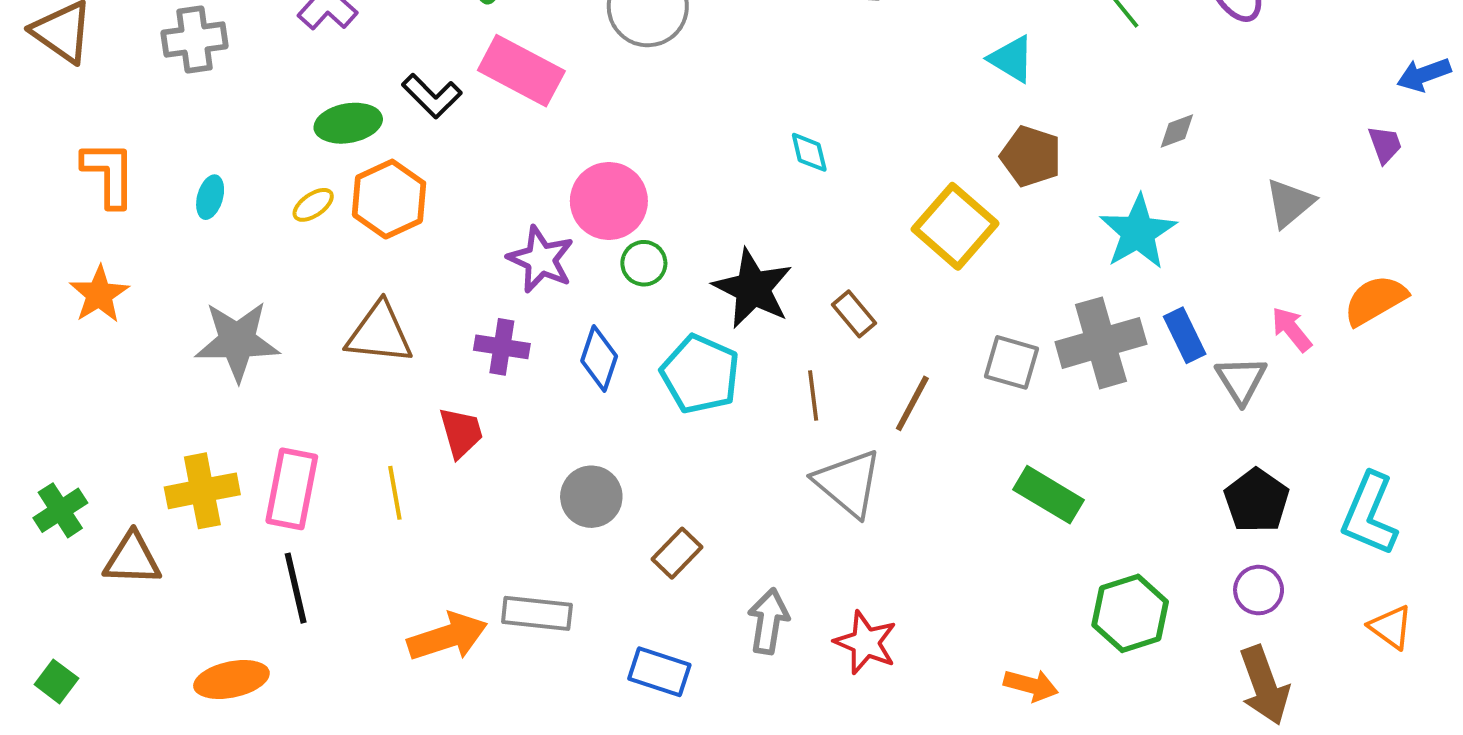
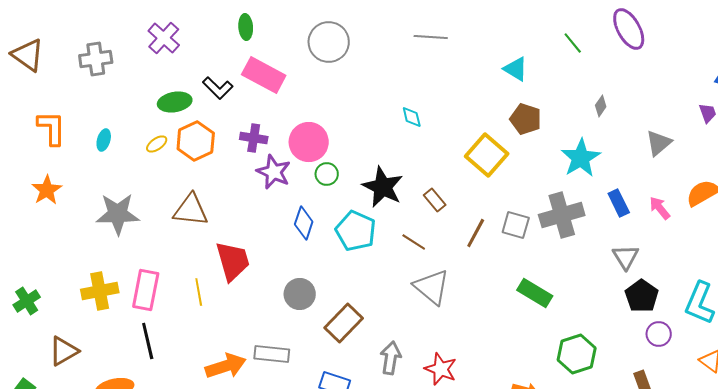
gray diamond: (1177, 131) -> (601, 106), turned -35
blue rectangle: (1185, 335) -> (619, 203), moved
purple cross: (502, 347) -> (254, 138), moved
gray triangle: (1241, 380) -> (626, 257), moved
brown line: (813, 396) -> (414, 242), turned -50
brown line: (912, 403) -> (476, 233), moved
red trapezoid: (461, 432) -> (233, 261), size x1.5
brown rectangle: (677, 553) -> (344, 323), size x1.5
brown triangle: (132, 559) -> (64, 351), moved, turned -32
purple circle: (1259, 590) -> (659, 334), moved

